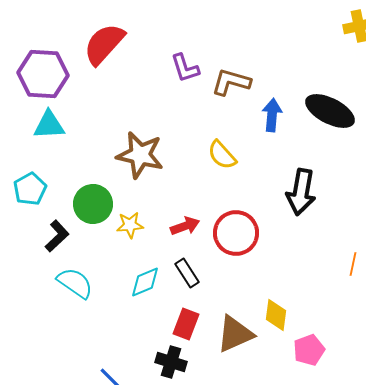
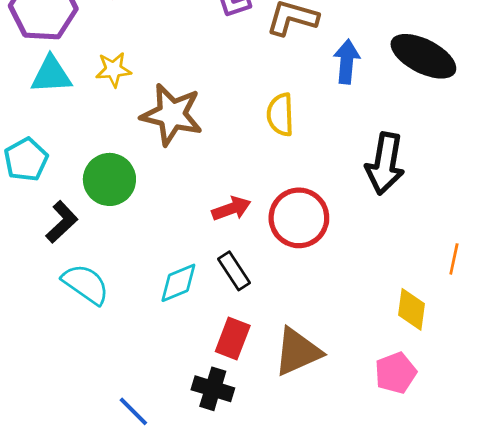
yellow semicircle: (222, 155) -> (280, 115), turned 40
yellow star: (130, 225) -> (113, 70), moved
yellow diamond: (276, 315) -> (412, 309), moved

